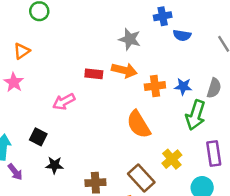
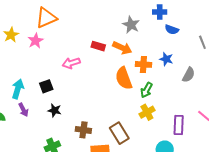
orange triangle: (22, 51) -> (46, 18), size x1.6
blue star: (183, 86) -> (166, 59), moved
green arrow: (196, 115) -> (147, 90), moved, size x0.7
orange semicircle: (139, 124) -> (124, 78), moved
black square: (38, 137) -> (46, 86), turned 32
yellow cross: (172, 159) -> (147, 112), moved

